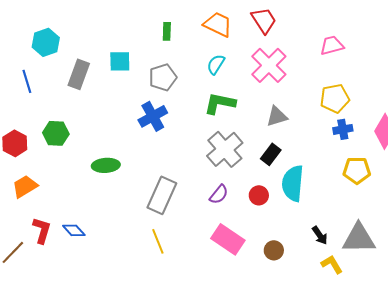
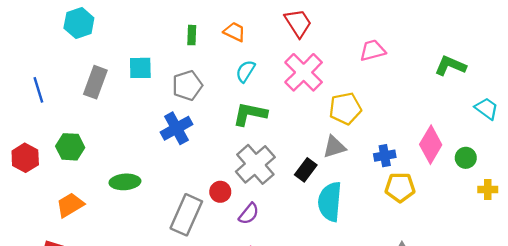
orange trapezoid: (218, 24) -> (235, 32), moved, size x0.7
cyan hexagon: (46, 42) -> (79, 23), moved
yellow pentagon: (335, 98) -> (345, 108), moved
gray triangle: (277, 116) -> (334, 147), moved
blue cross: (343, 129) -> (385, 156), moved
orange trapezoid: (25, 186) -> (70, 205), moved
red circle: (259, 195) -> (220, 192), moved

